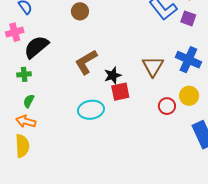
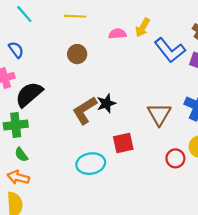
green cross: (24, 74) -> (16, 125), size x1.5
black star: (113, 75) -> (106, 103), moved
green semicircle: (29, 101) -> (21, 155), turned -64

